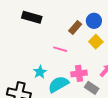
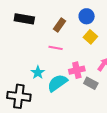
brown rectangle: (75, 28) -> (59, 25), moved

